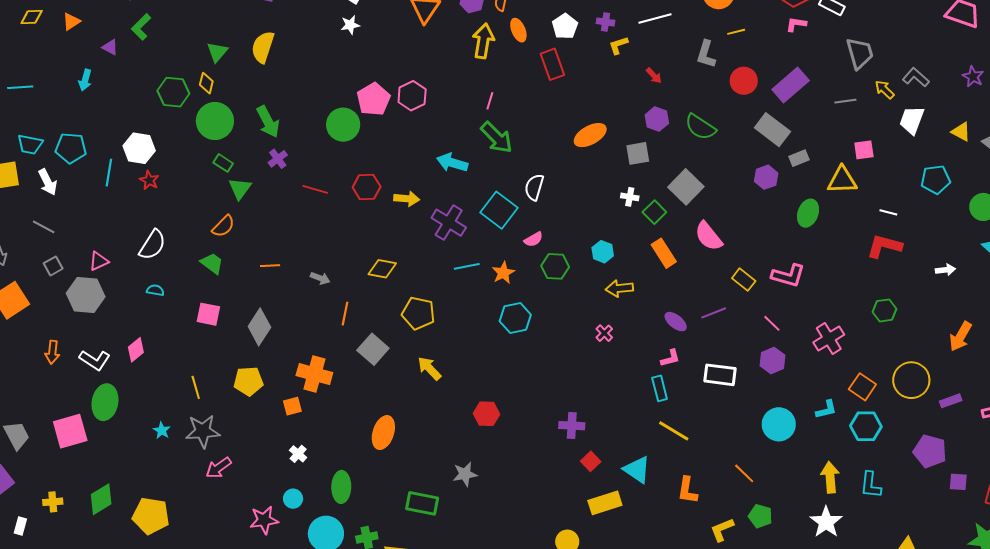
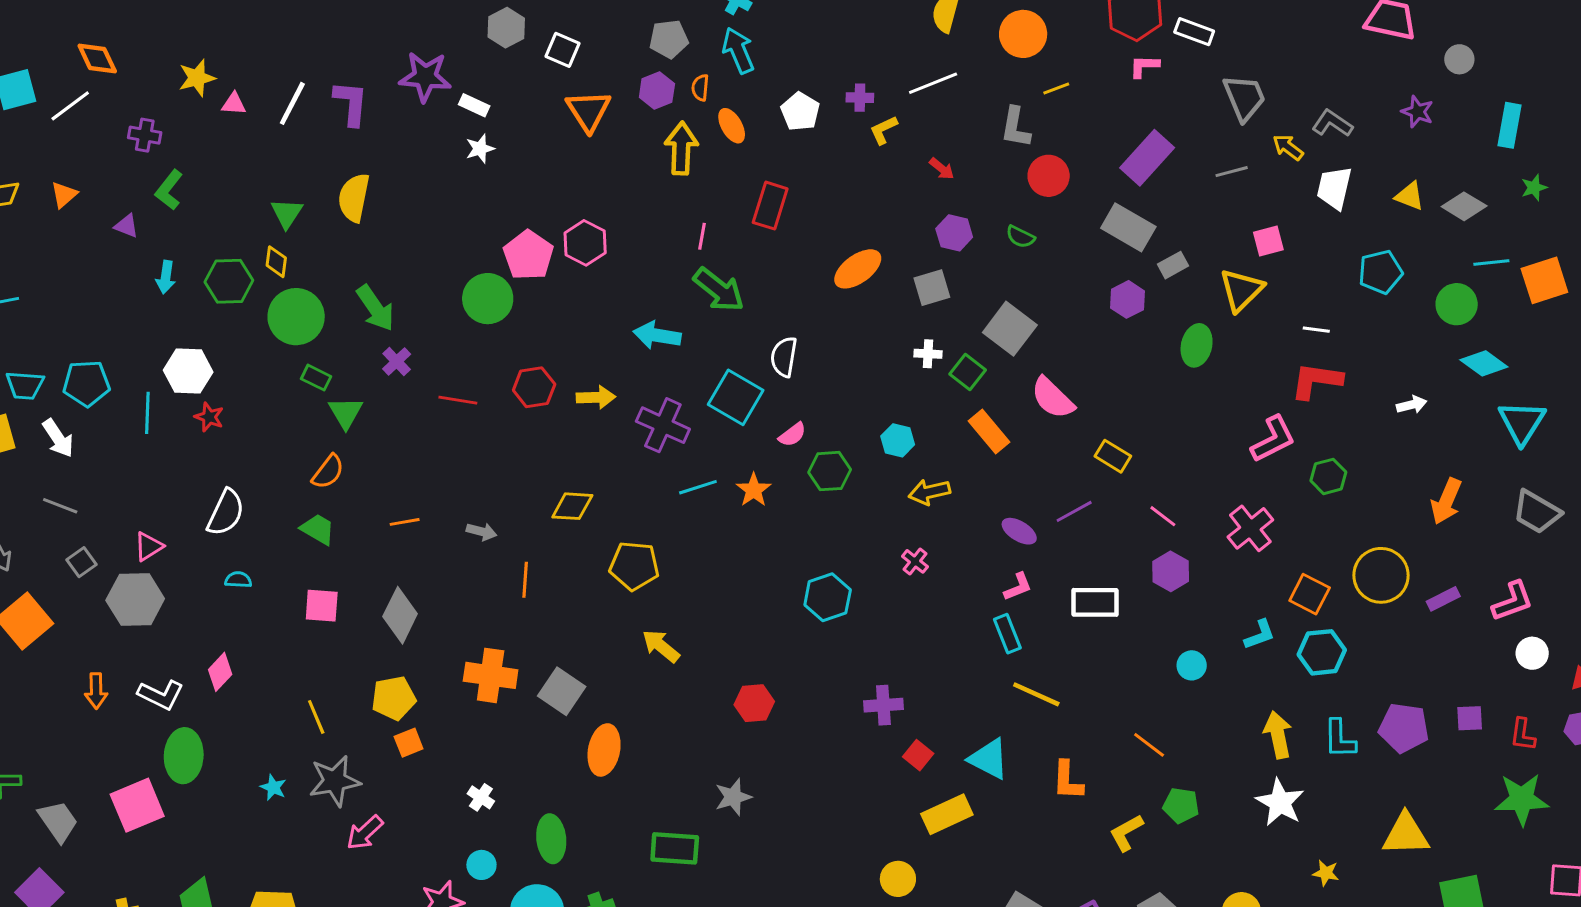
red rectangle: (552, 64) -> (770, 206), moved, turned 44
cyan arrow: (85, 80) -> (166, 277), moved
red circle: (744, 81) -> (1049, 176), moved
green semicircle: (700, 127) -> (1020, 237), size x0.6
yellow triangle: (842, 180) -> (1241, 290), turned -36
pink L-shape: (788, 276) -> (1273, 439), moved, turned -36
cyan hexagon: (515, 318) -> (828, 597), moved
gray square: (373, 349) -> (562, 691), moved
orange square: (292, 406) -> (409, 743), moved
cyan circle: (779, 424) -> (1192, 665), size x0.6
purple pentagon: (930, 451) -> (1404, 728), moved

